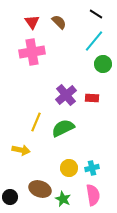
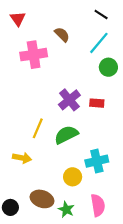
red triangle: (32, 22) -> (18, 19), moved
brown semicircle: (59, 22) -> (62, 35), moved
cyan cross: (92, 168) -> (97, 161), moved, size x1.5

